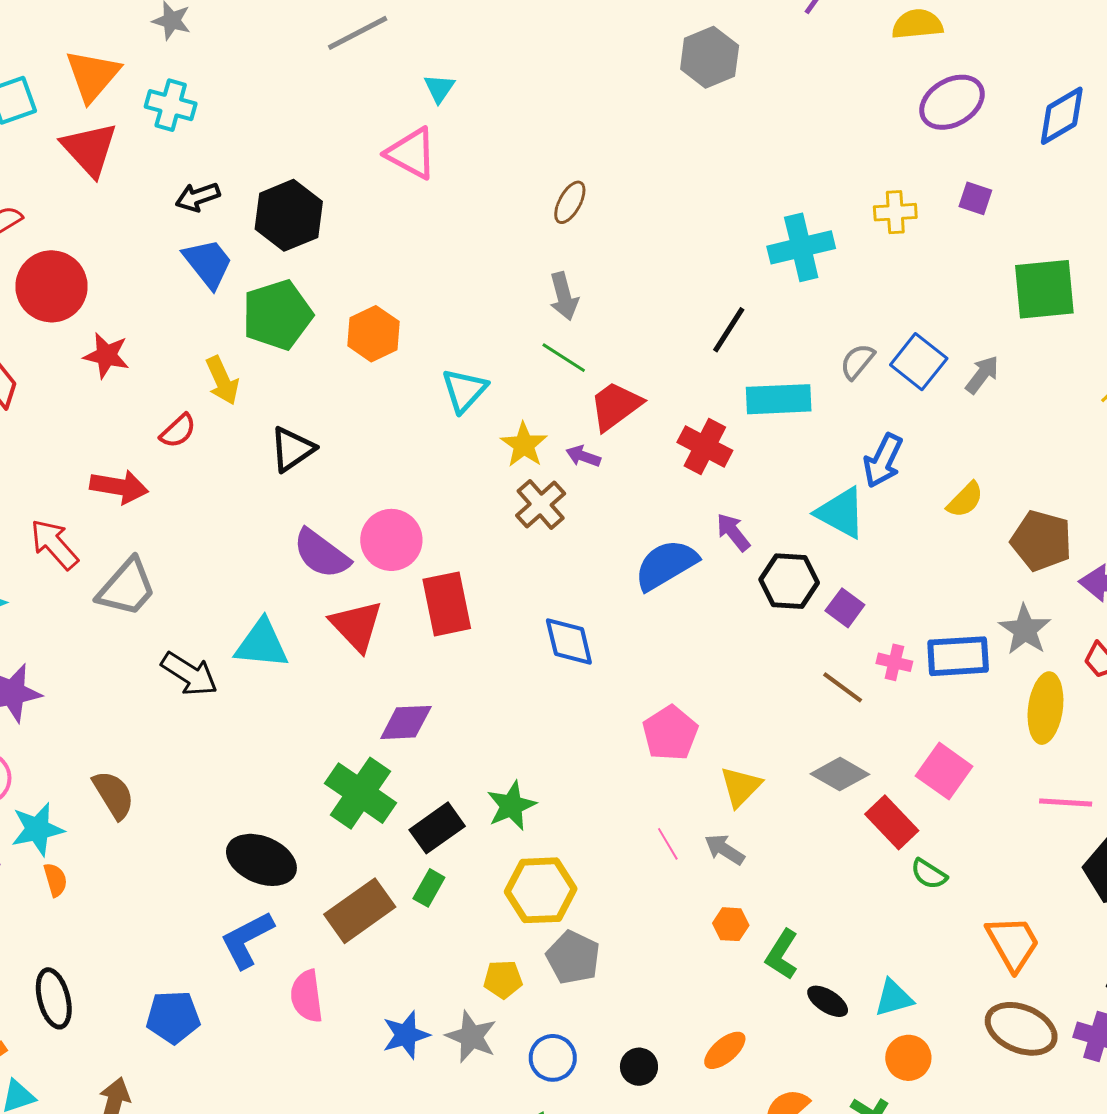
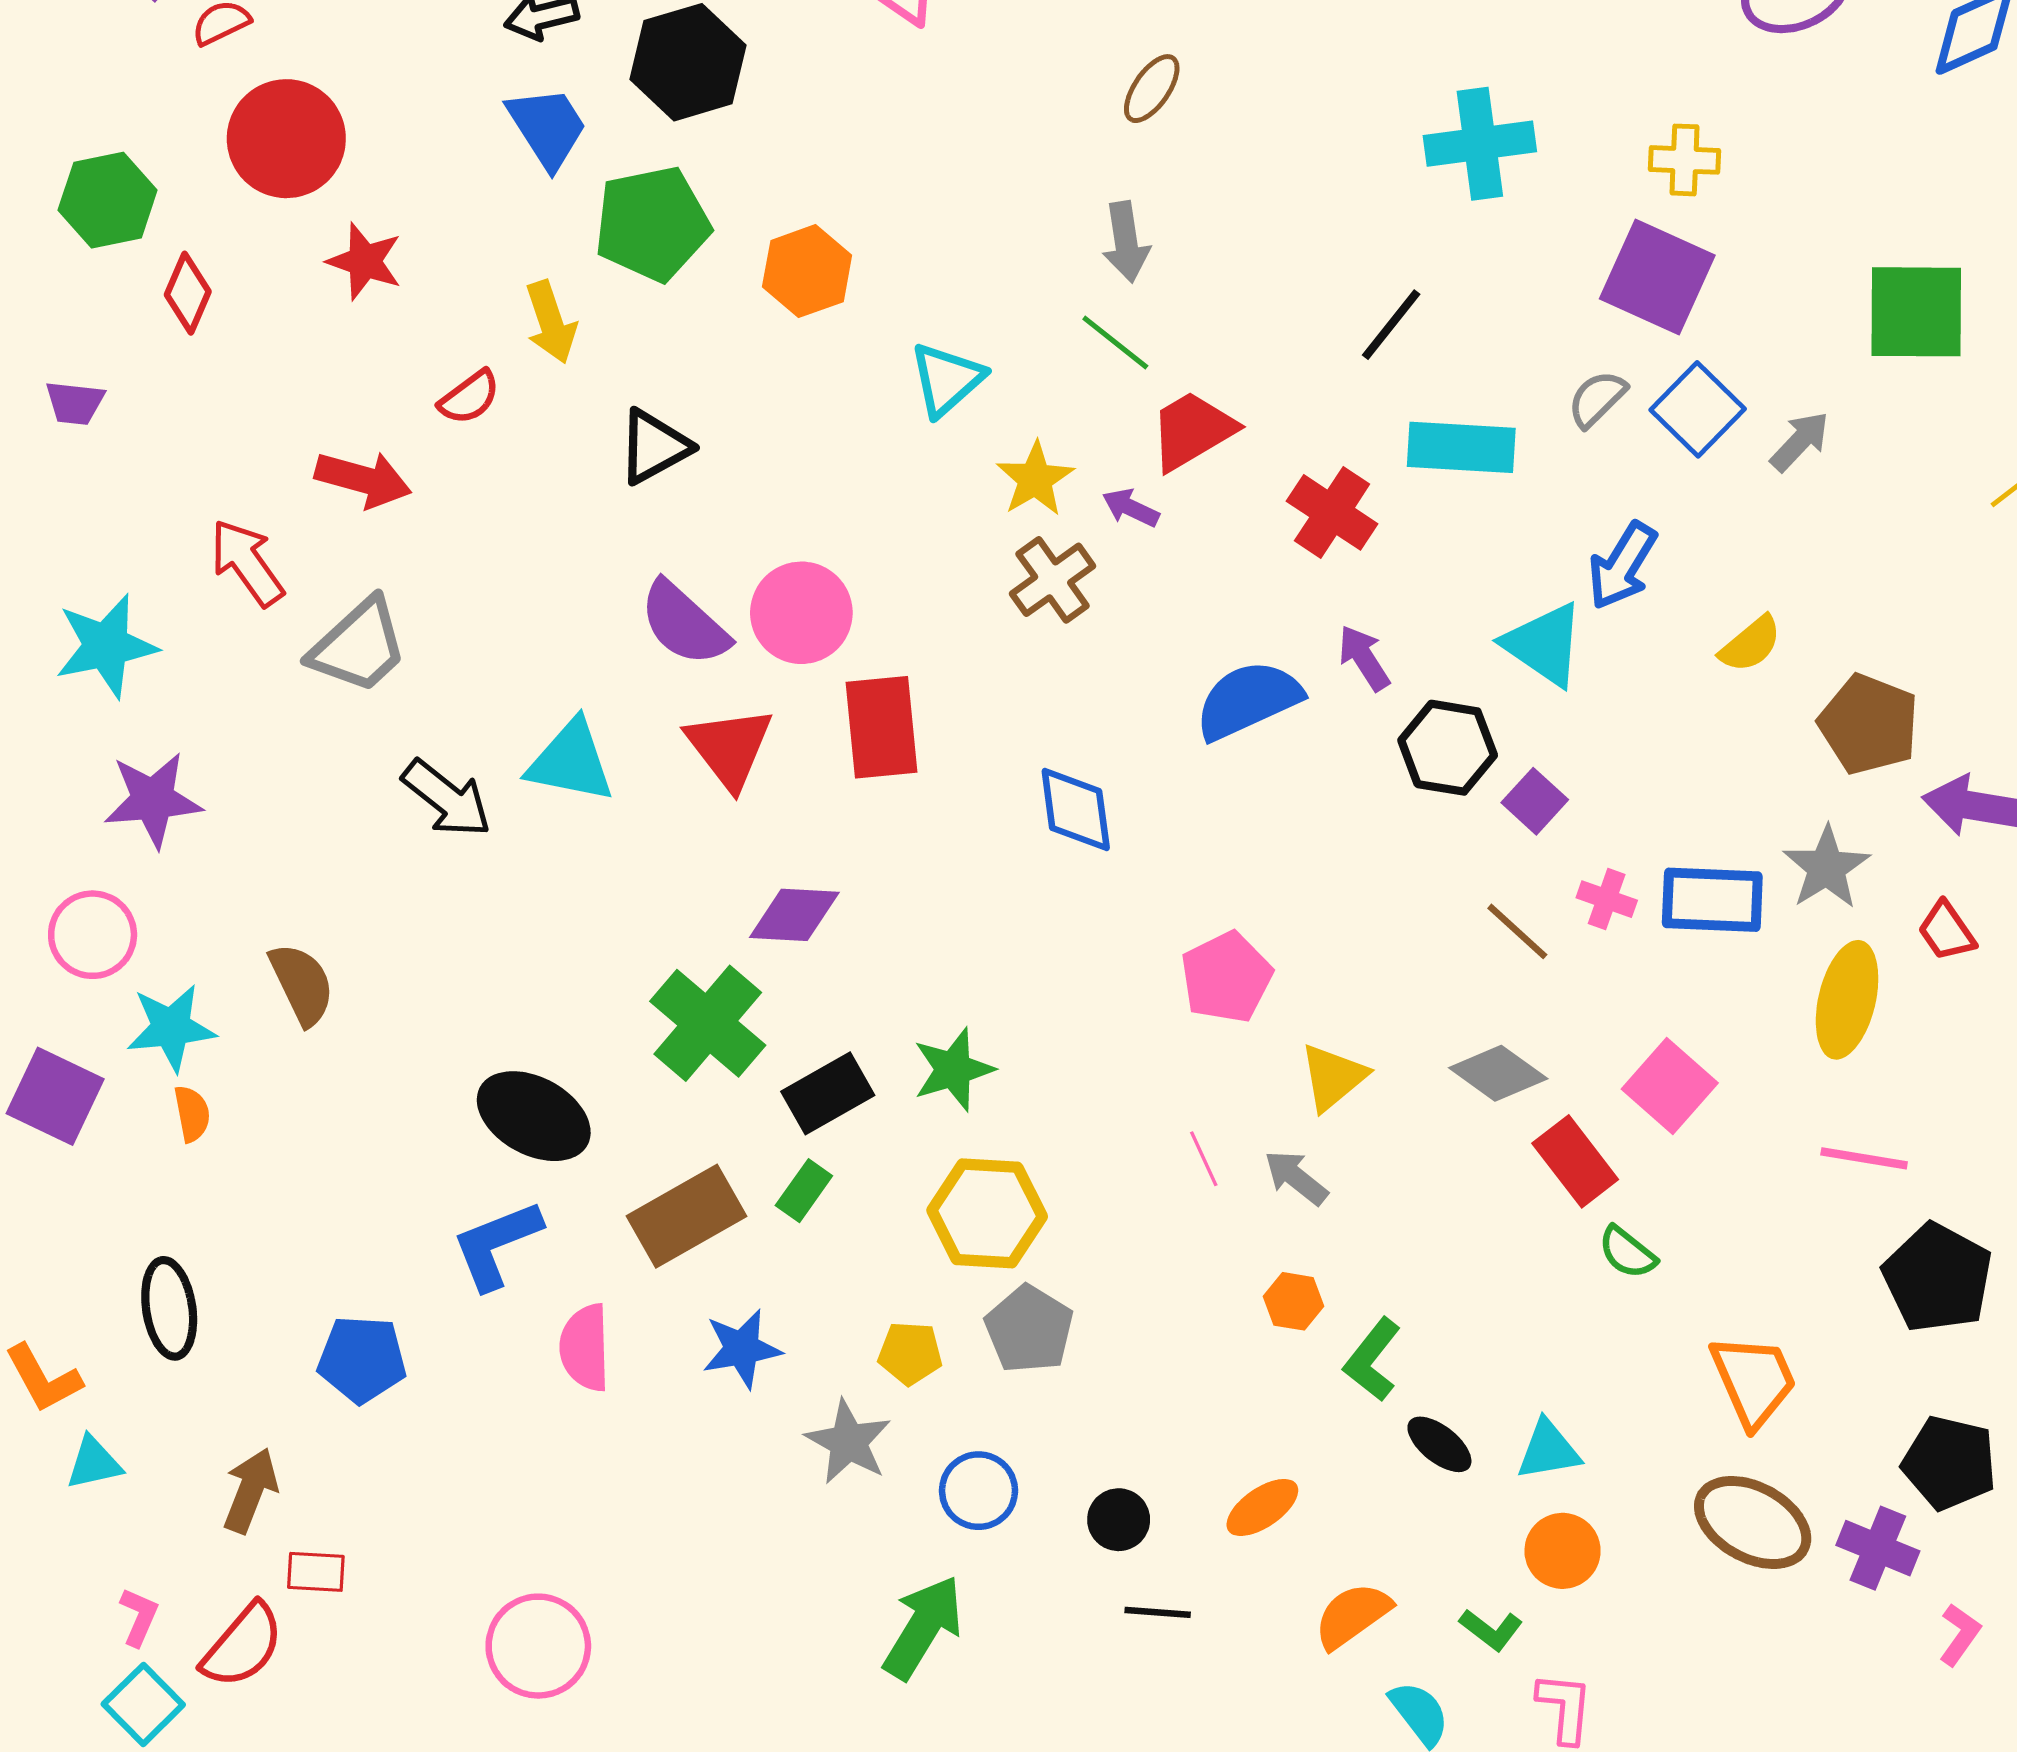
purple square: (975, 198) -> (1657, 277), moved, size x2.0
cyan cross: (801, 247) -> (1480, 144), moved
blue star: (406, 1035) -> (742, 1349), moved

